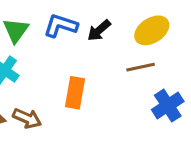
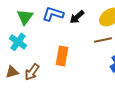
brown arrow: (27, 118) -> (32, 72), turned 102

